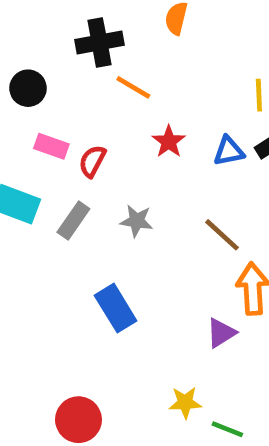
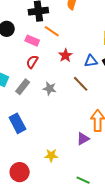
pink rectangle: (51, 146) -> (32, 41), moved
brown line: (222, 235) -> (81, 84), moved
blue rectangle: (116, 308) -> (17, 123), moved
yellow star: (185, 403) -> (51, 155), moved

